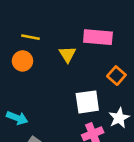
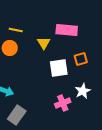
orange square: (116, 76) -> (81, 59), turned 32
white square: (87, 102) -> (59, 68), moved

